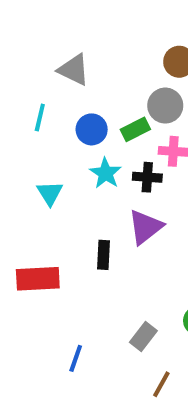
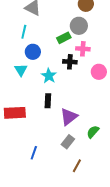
cyan line: (40, 117) -> (24, 32), moved
blue circle: (92, 129) -> (33, 52), moved
cyan star: (106, 173) -> (49, 76), moved
purple triangle: (145, 227) -> (69, 117), moved

